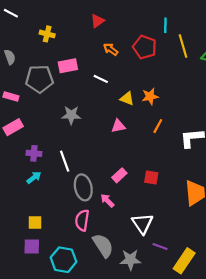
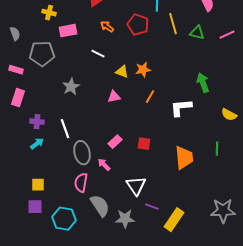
pink rectangle: (68, 66) -> (68, 31), moved
gray star: (71, 115) -> (71, 87), turned -30
pink rectangle: (13, 127) -> (18, 98), turned -42

